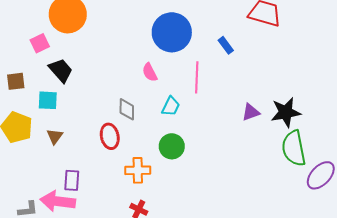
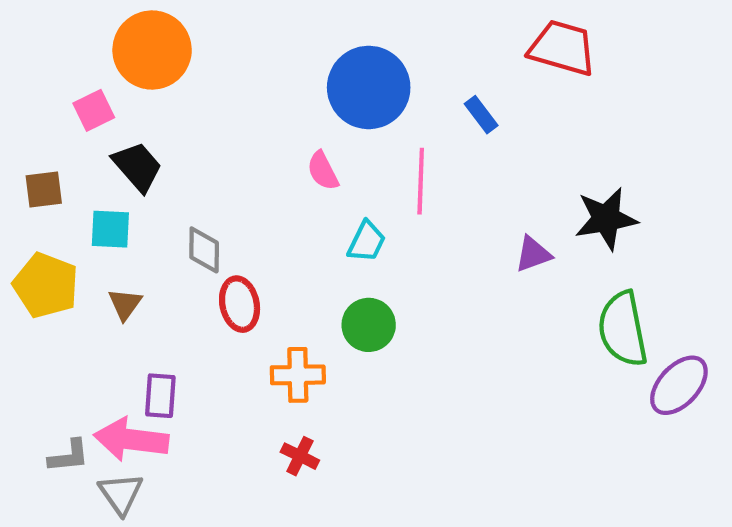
gray diamond: (127, 109) -> (204, 250), moved
black star: (286, 112) -> (606, 219), moved

